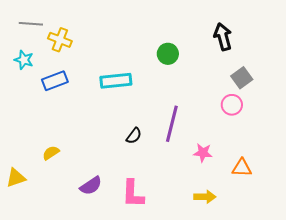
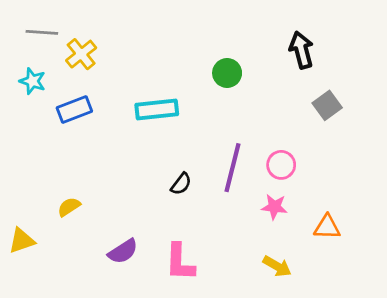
yellow cross: (60, 40) -> (81, 54), turned 30
pink circle: (232, 105) -> (281, 165), moved
yellow arrow: (205, 197) -> (277, 266), turned 30

